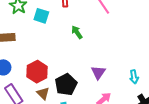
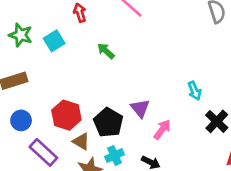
cyan square: (41, 16) -> (54, 41), turned -35
purple triangle: (98, 72) -> (140, 108), moved

